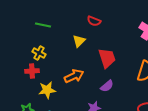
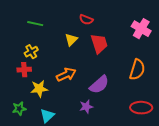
yellow cross: (39, 53) -> (31, 52), turned 32
red trapezoid: (107, 58) -> (99, 44), moved
purple semicircle: (107, 86) -> (99, 85), size x1.5

